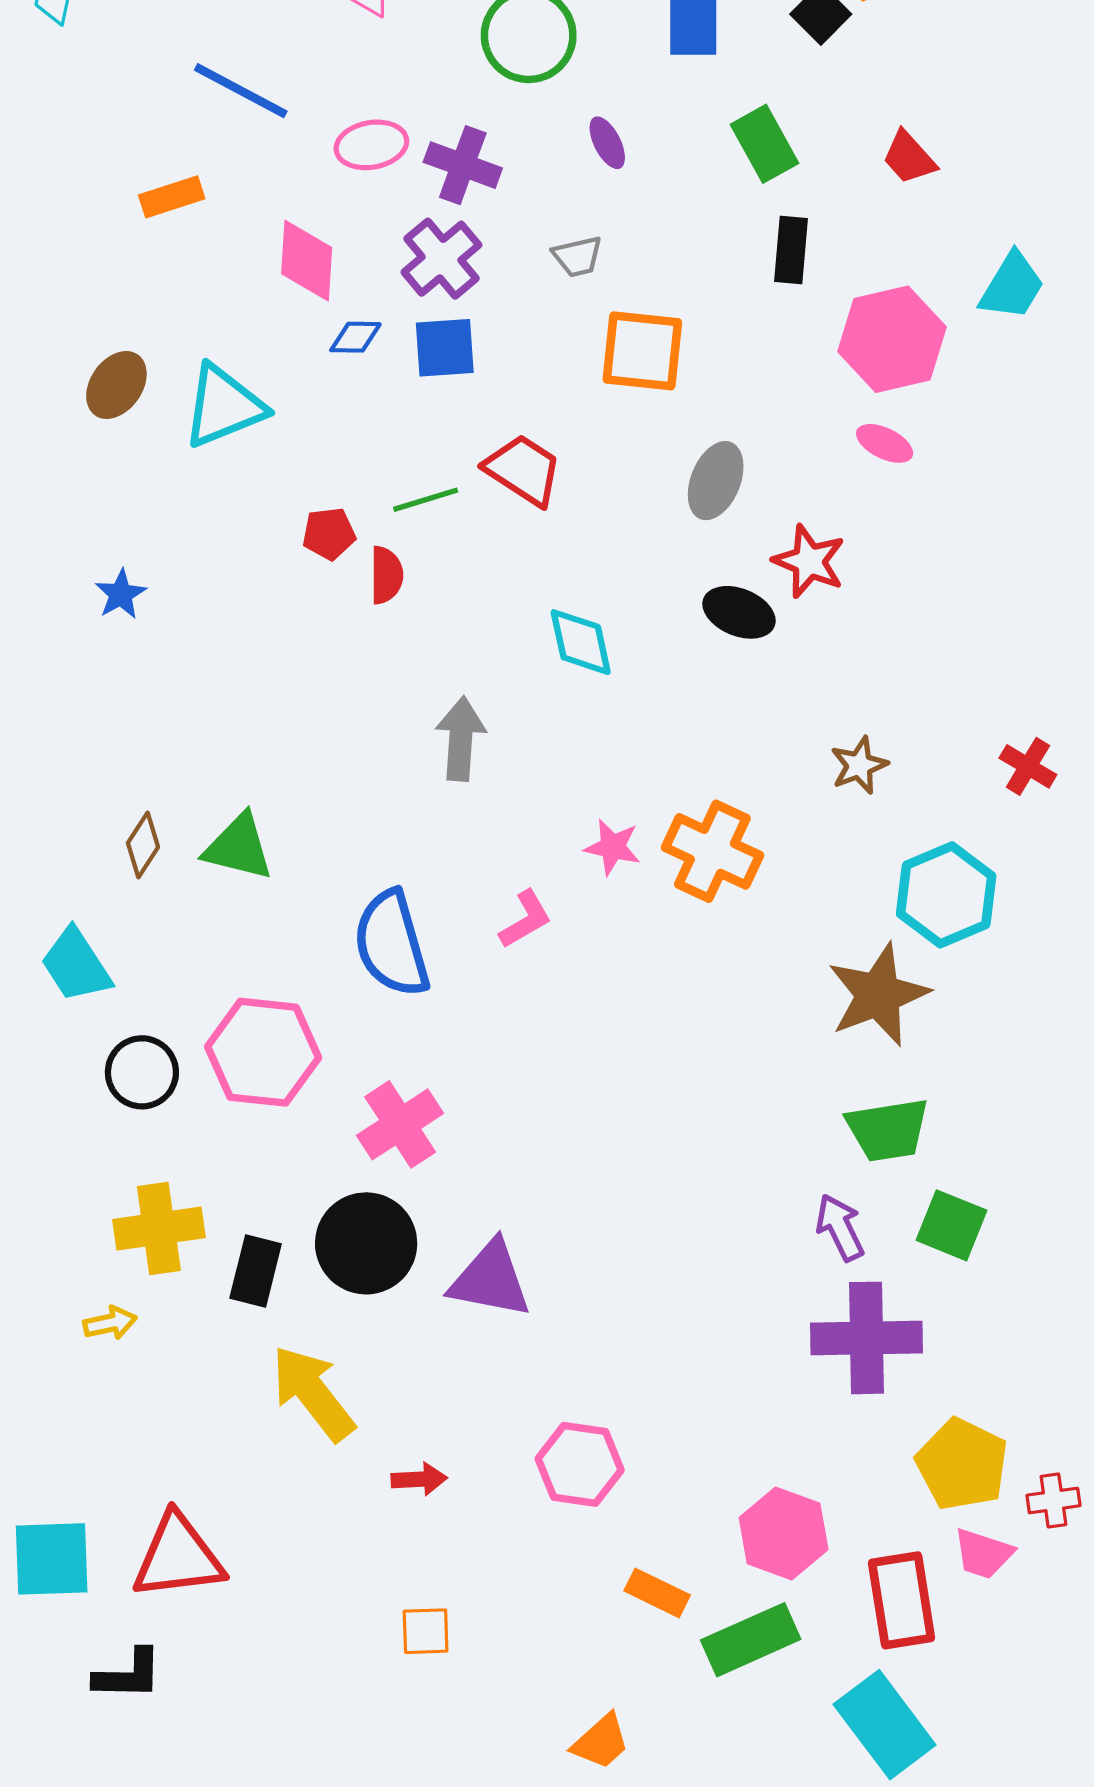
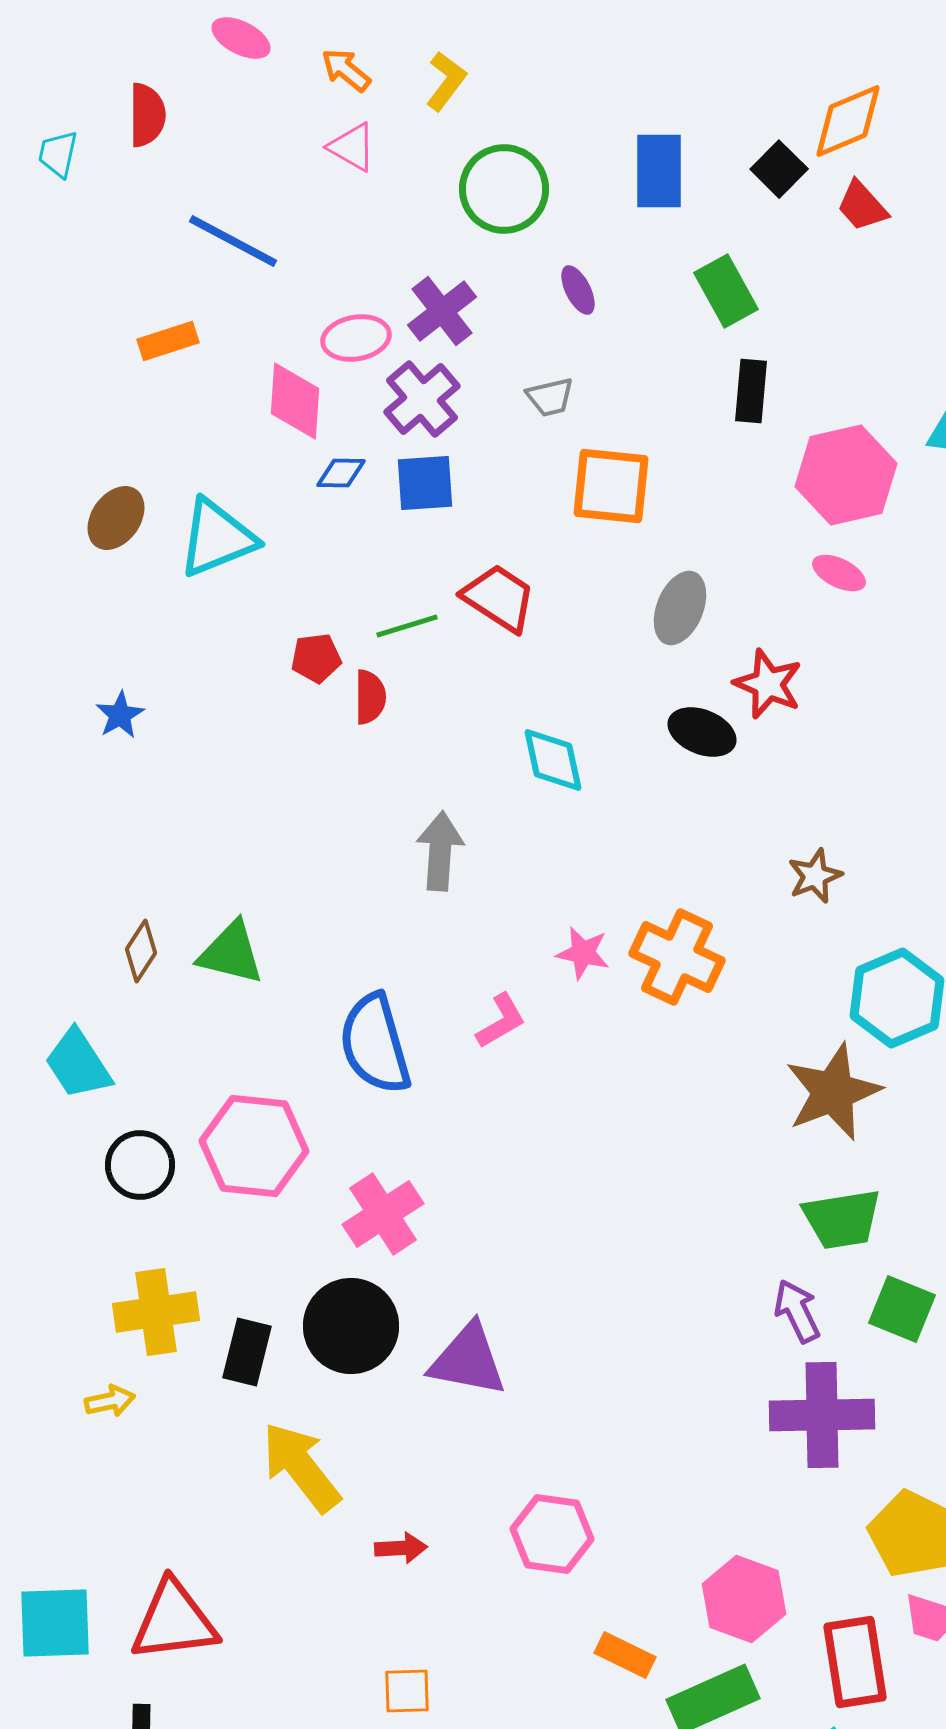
pink ellipse: (371, 145) -> (356, 338), moved
red trapezoid: (909, 158) -> (862, 206), moved
purple cross: (463, 165) -> (442, 311), turned 32

